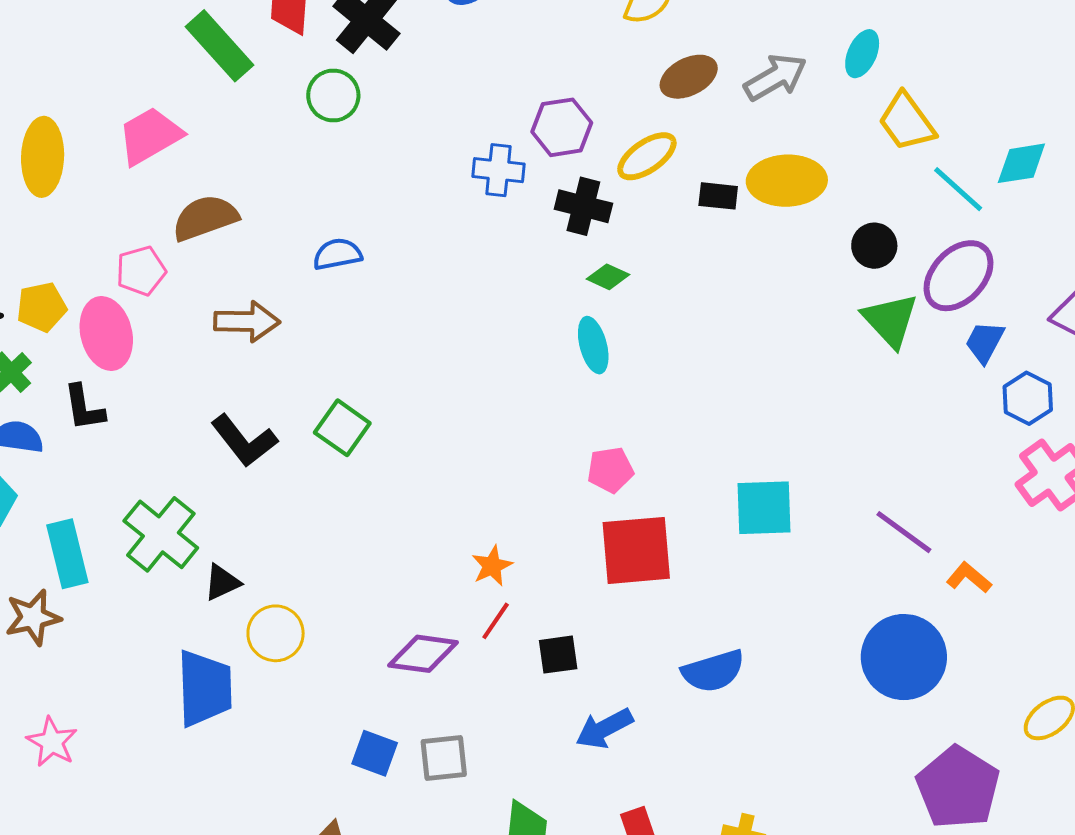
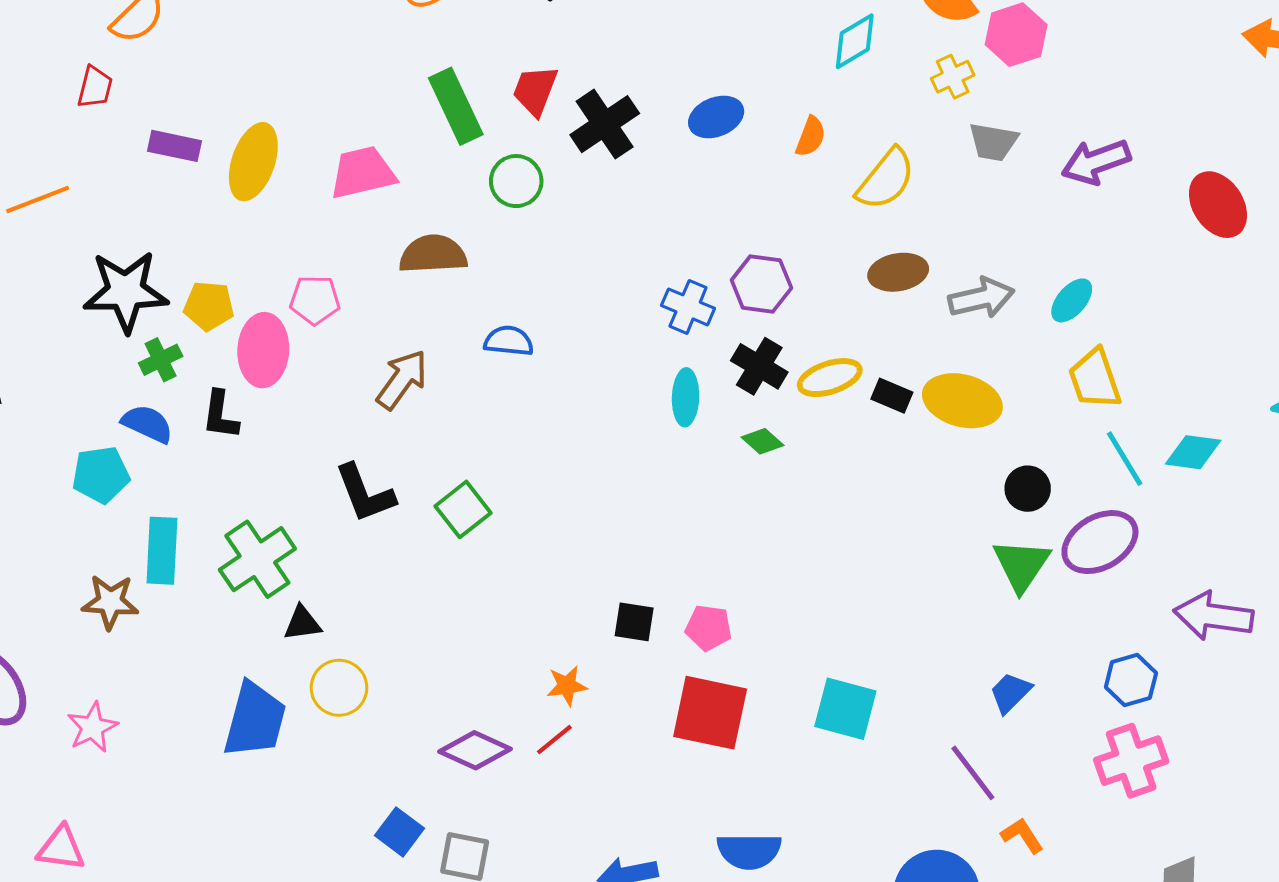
green circle: (333, 95) -> (516, 181), moved
yellow ellipse: (647, 156) -> (830, 378), moved
brown semicircle: (205, 218) -> (433, 254), moved
brown arrow: (247, 322) -> (402, 379), turned -72
blue trapezoid: (985, 342) -> (1010, 693), moved
cyan ellipse: (593, 345) -> (686, 397), moved
black square: (558, 655) -> (634, 622), moved

